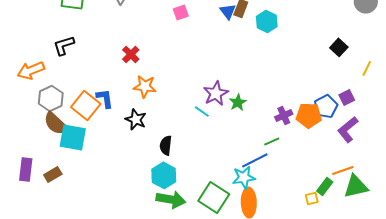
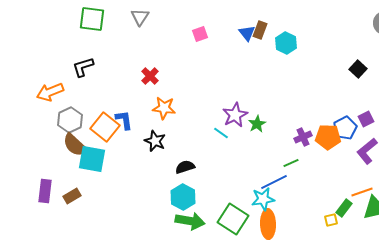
black semicircle: (166, 145) -> (185, 167), turned 66

